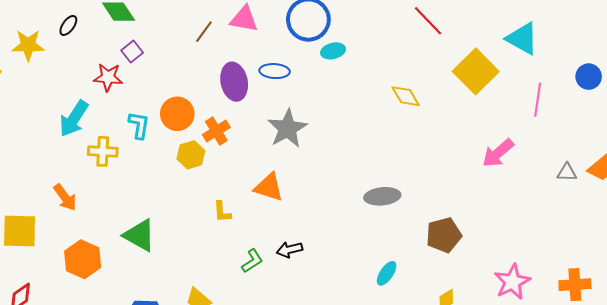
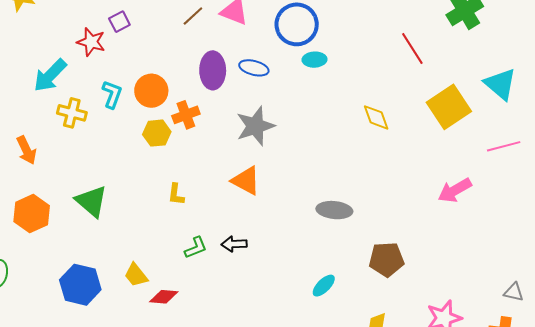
pink line: (538, 100) -> (504, 146), turned 56
gray triangle: (567, 172) -> (514, 292), moved
orange triangle: (269, 187) -> (246, 181), moved

